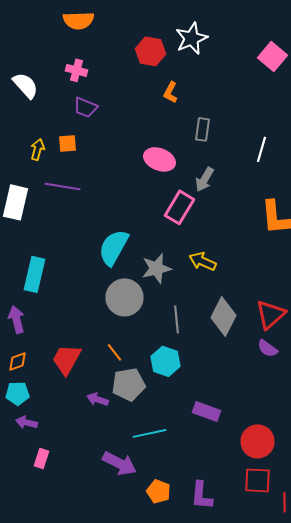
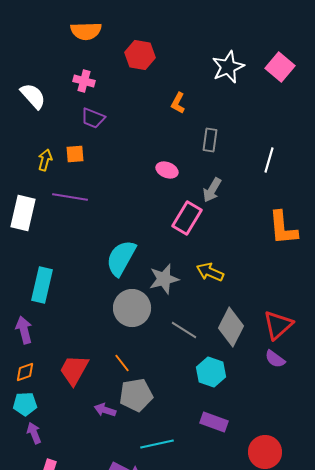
white star: (192, 38) -> (228, 67), moved
red hexagon: (150, 51) -> (140, 55), moved
pink ellipse: (160, 159) -> (167, 170), size x0.7
gray line: (176, 319) -> (184, 330), turned -52
cyan hexagon: (166, 361) -> (211, 372), moved
purple arrow: (26, 422) -> (34, 433), turned 55

